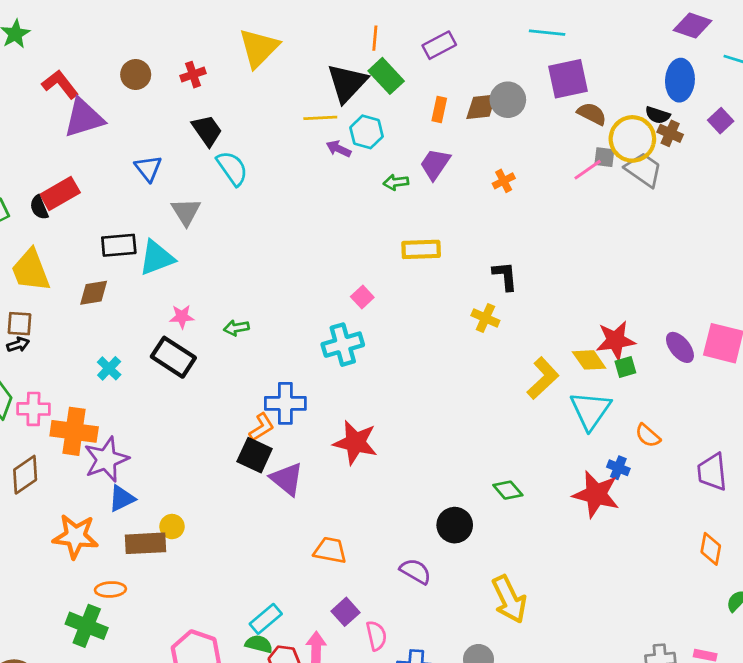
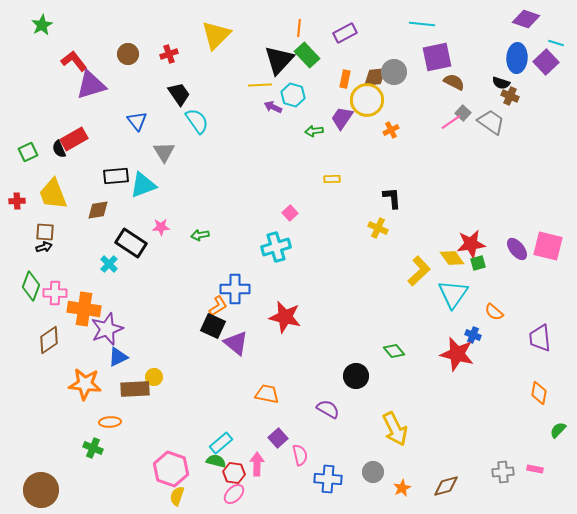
purple square: (721, 121) -> (546, 62), moved, size x1.4
yellow circle: (632, 139) -> (367, 100), moved
gray square: (604, 157) -> (463, 113), turned 35
yellow rectangle: (421, 249) -> (332, 179), size x0.6
black rectangle: (173, 357) -> (131, 243), moved
green cross: (87, 626) -> (93, 448), size x0.7

